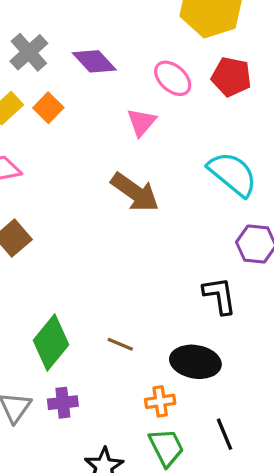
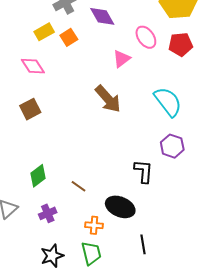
red pentagon: (231, 77) -> (181, 44), turned -30
green diamond: (51, 343) -> (38, 176), size x0.7
purple cross: (63, 403) -> (48, 213), moved, turned -30
black line: (225, 434) -> (143, 244), moved

